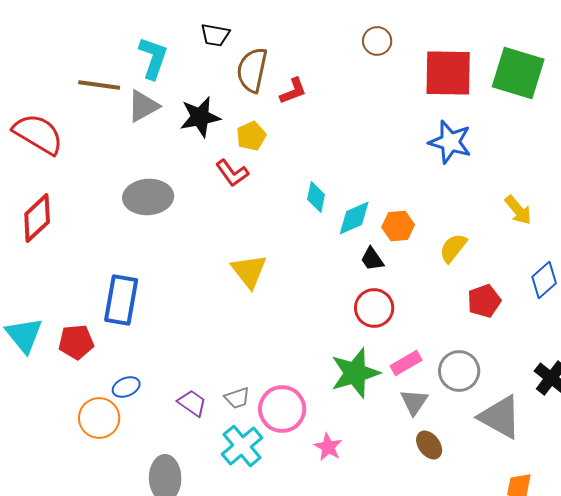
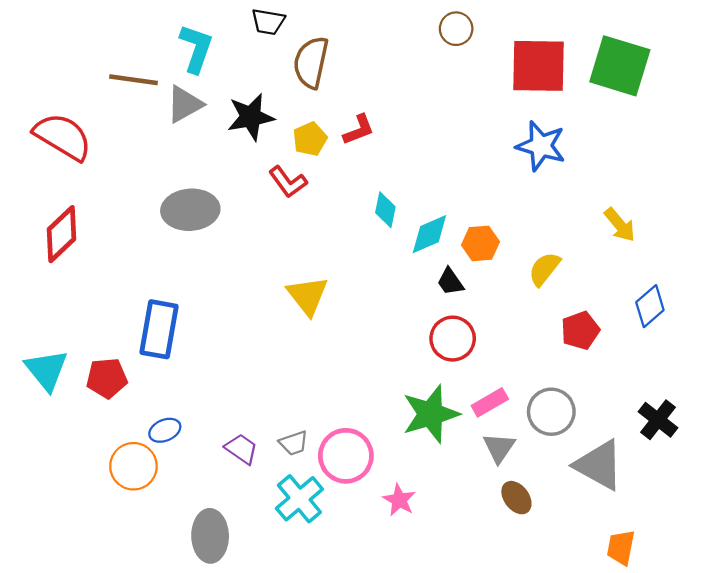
red L-shape: (293, 91) -> (359, 130), moved

